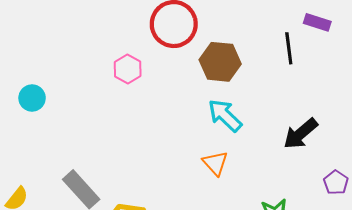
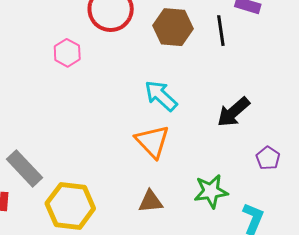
brown hexagon: (220, 62) -> (173, 27), moved
orange triangle: (215, 163) -> (152, 141), size x1.4

